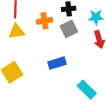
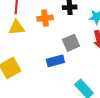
gray square: (69, 29) -> (71, 43), moved

